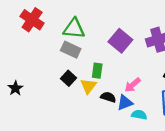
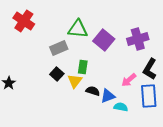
green triangle: (74, 29) -> (78, 29), moved
gray rectangle: (71, 50) -> (59, 48), turned -48
pink arrow: (133, 85) -> (129, 80), moved

